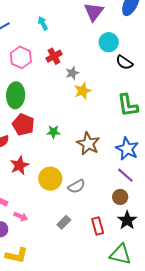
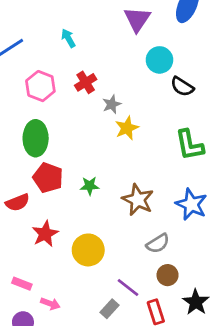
purple line: (125, 175) -> (128, 287), moved
gray semicircle: (76, 186) -> (158, 243), moved
brown circle: (120, 197) -> (168, 275), moved

